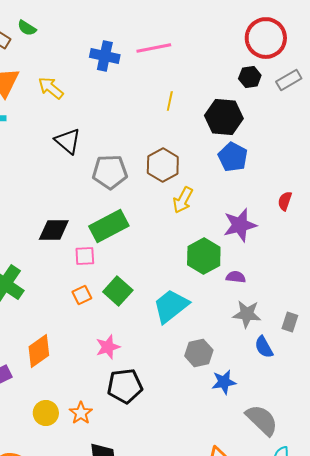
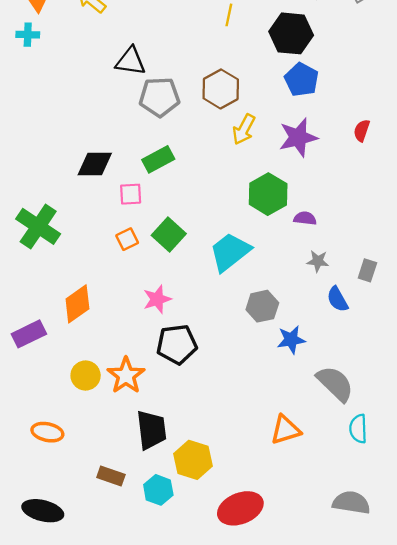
black triangle: (68, 141) -> (131, 61), moved, turned -32
purple star: (240, 225) -> (298, 137), moved
green rectangle: (109, 226) -> (158, 159), size x0.7
gray star: (247, 314) -> (318, 261), size x0.7
orange star: (81, 413) -> (126, 375), size x1.4

